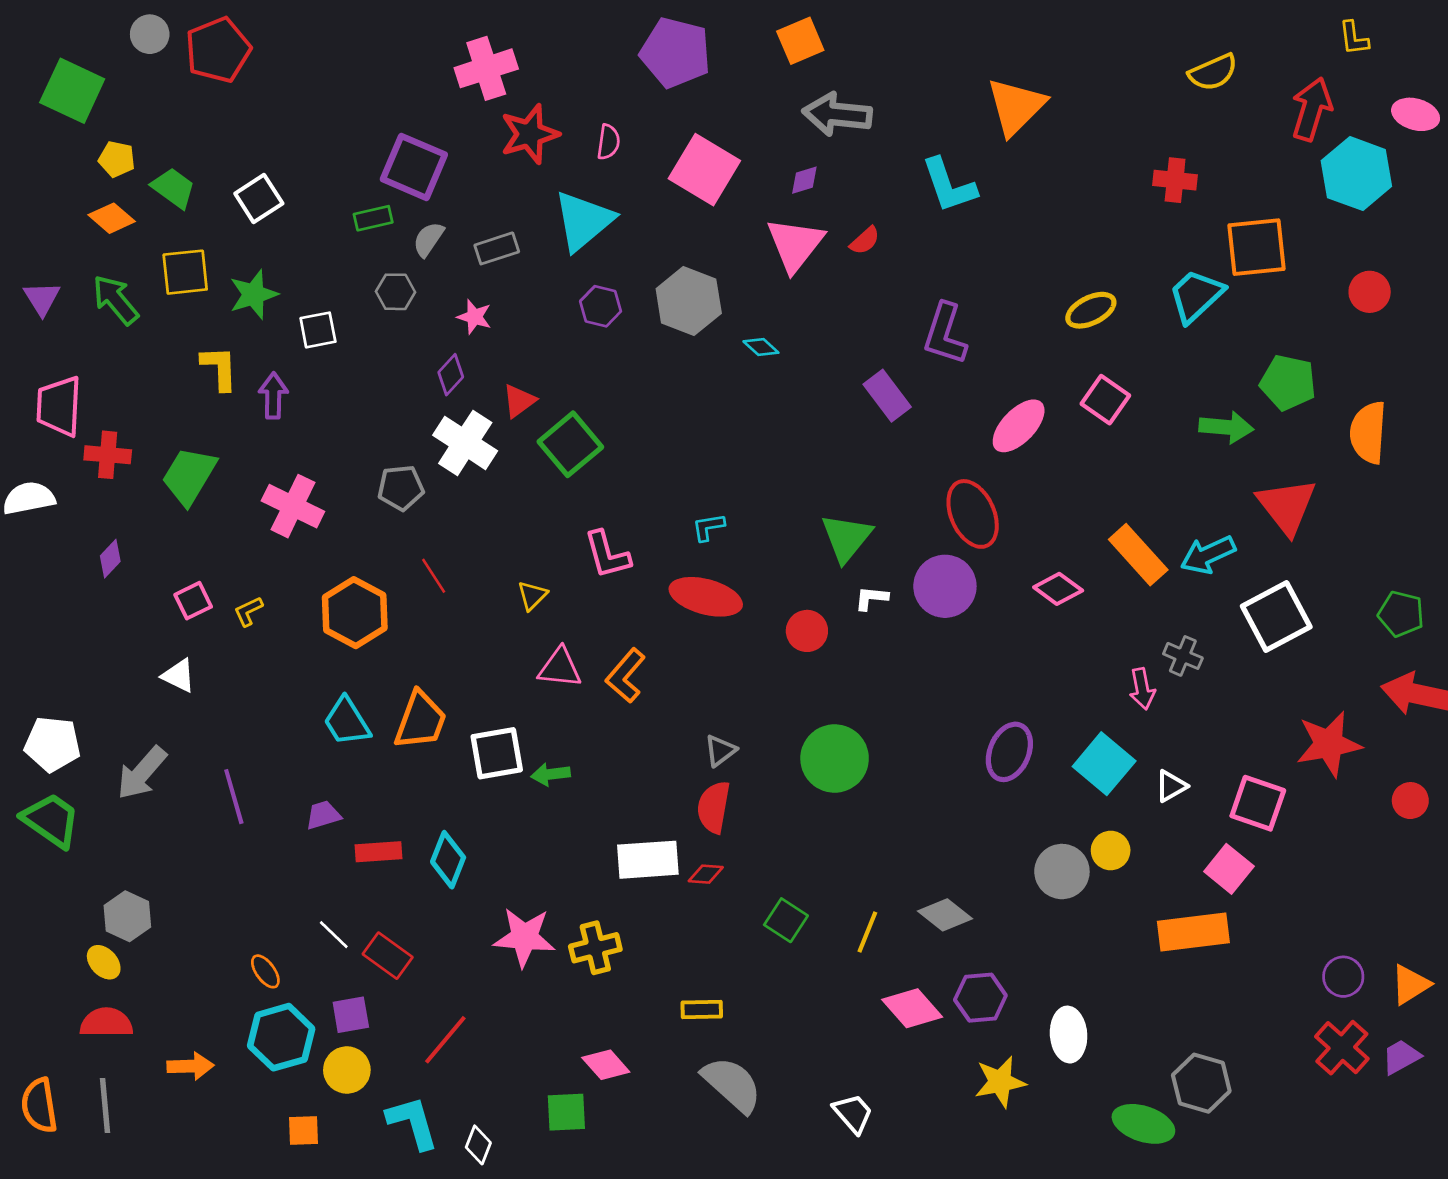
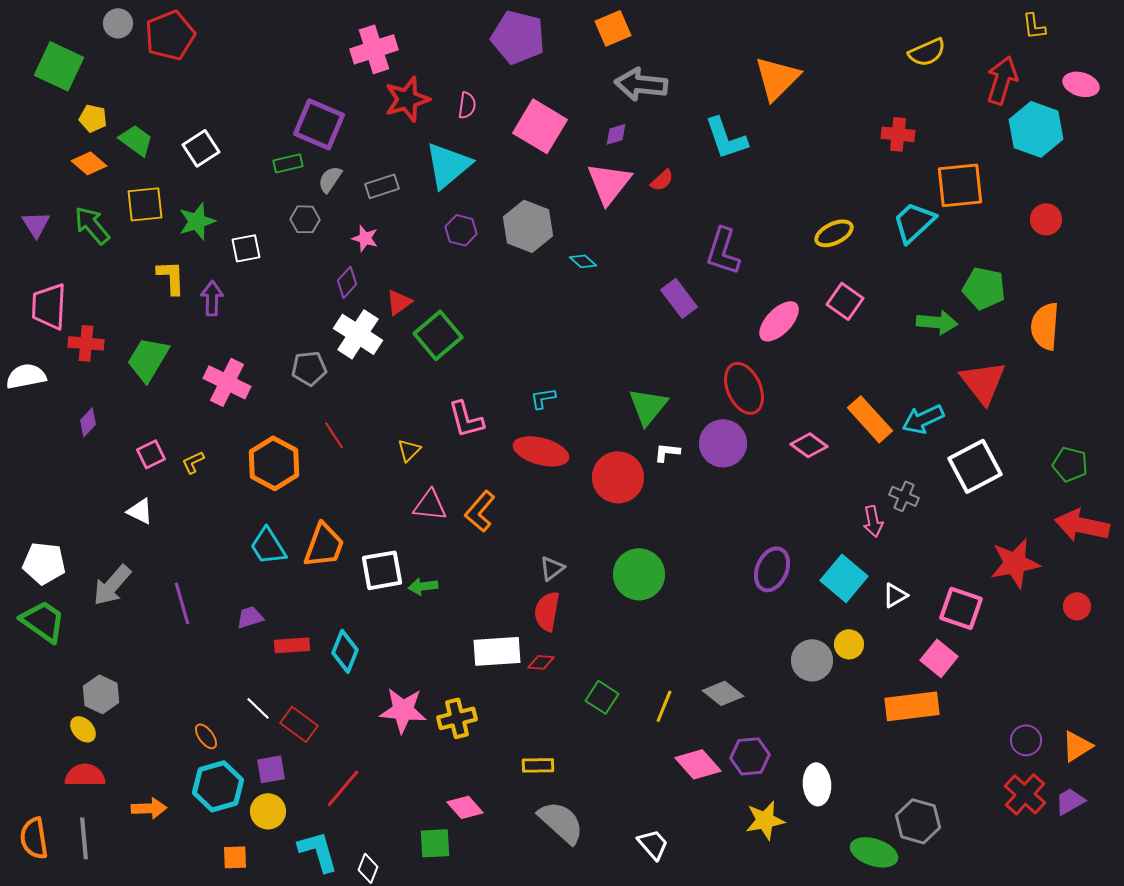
red circle: (807, 631) -> (618, 477), size x1.6

